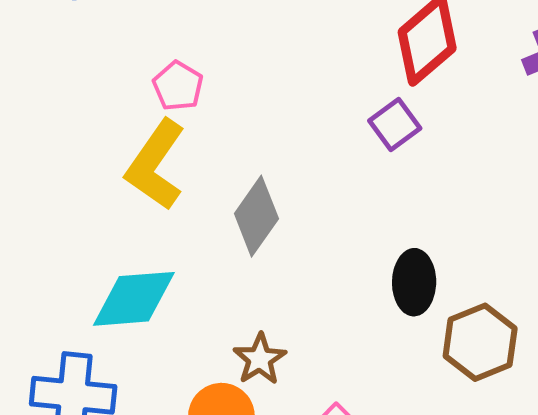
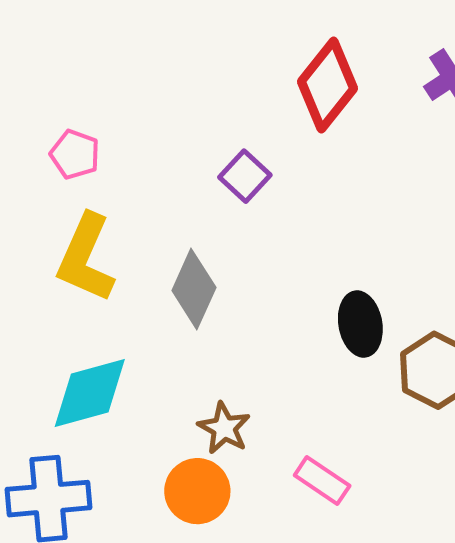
pink pentagon: (178, 86) -> (75, 154), moved
purple square: (395, 125) -> (245, 176), moved

